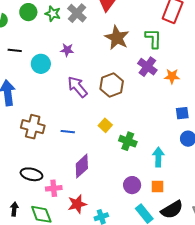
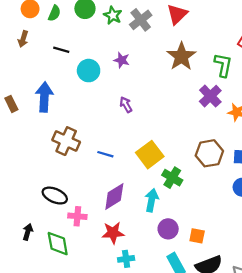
brown hexagon: (112, 85) -> (209, 153), moved
purple arrow: (77, 87) -> (126, 105), size x0.6
yellow square: (105, 125) -> (150, 155), size x1.6
cyan arrow: (158, 157) -> (152, 200), moved
red star: (77, 204) -> (113, 233), moved

